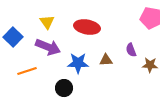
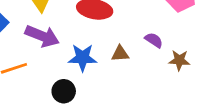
purple semicircle: (131, 50) -> (154, 40), turned 144

